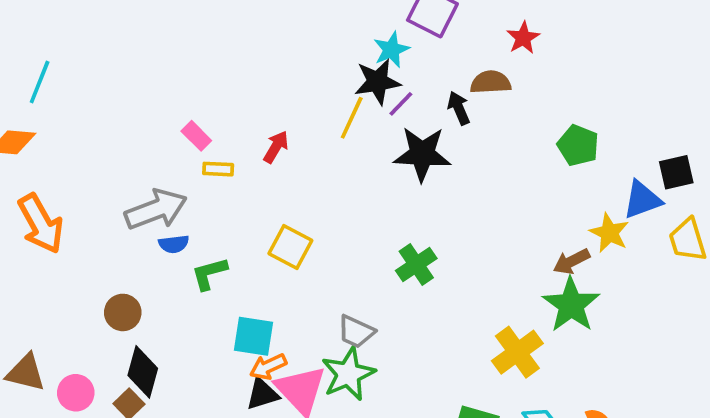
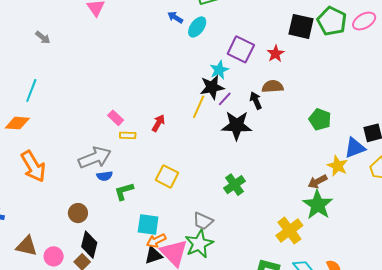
red star: (523, 38) -> (276, 54), moved

